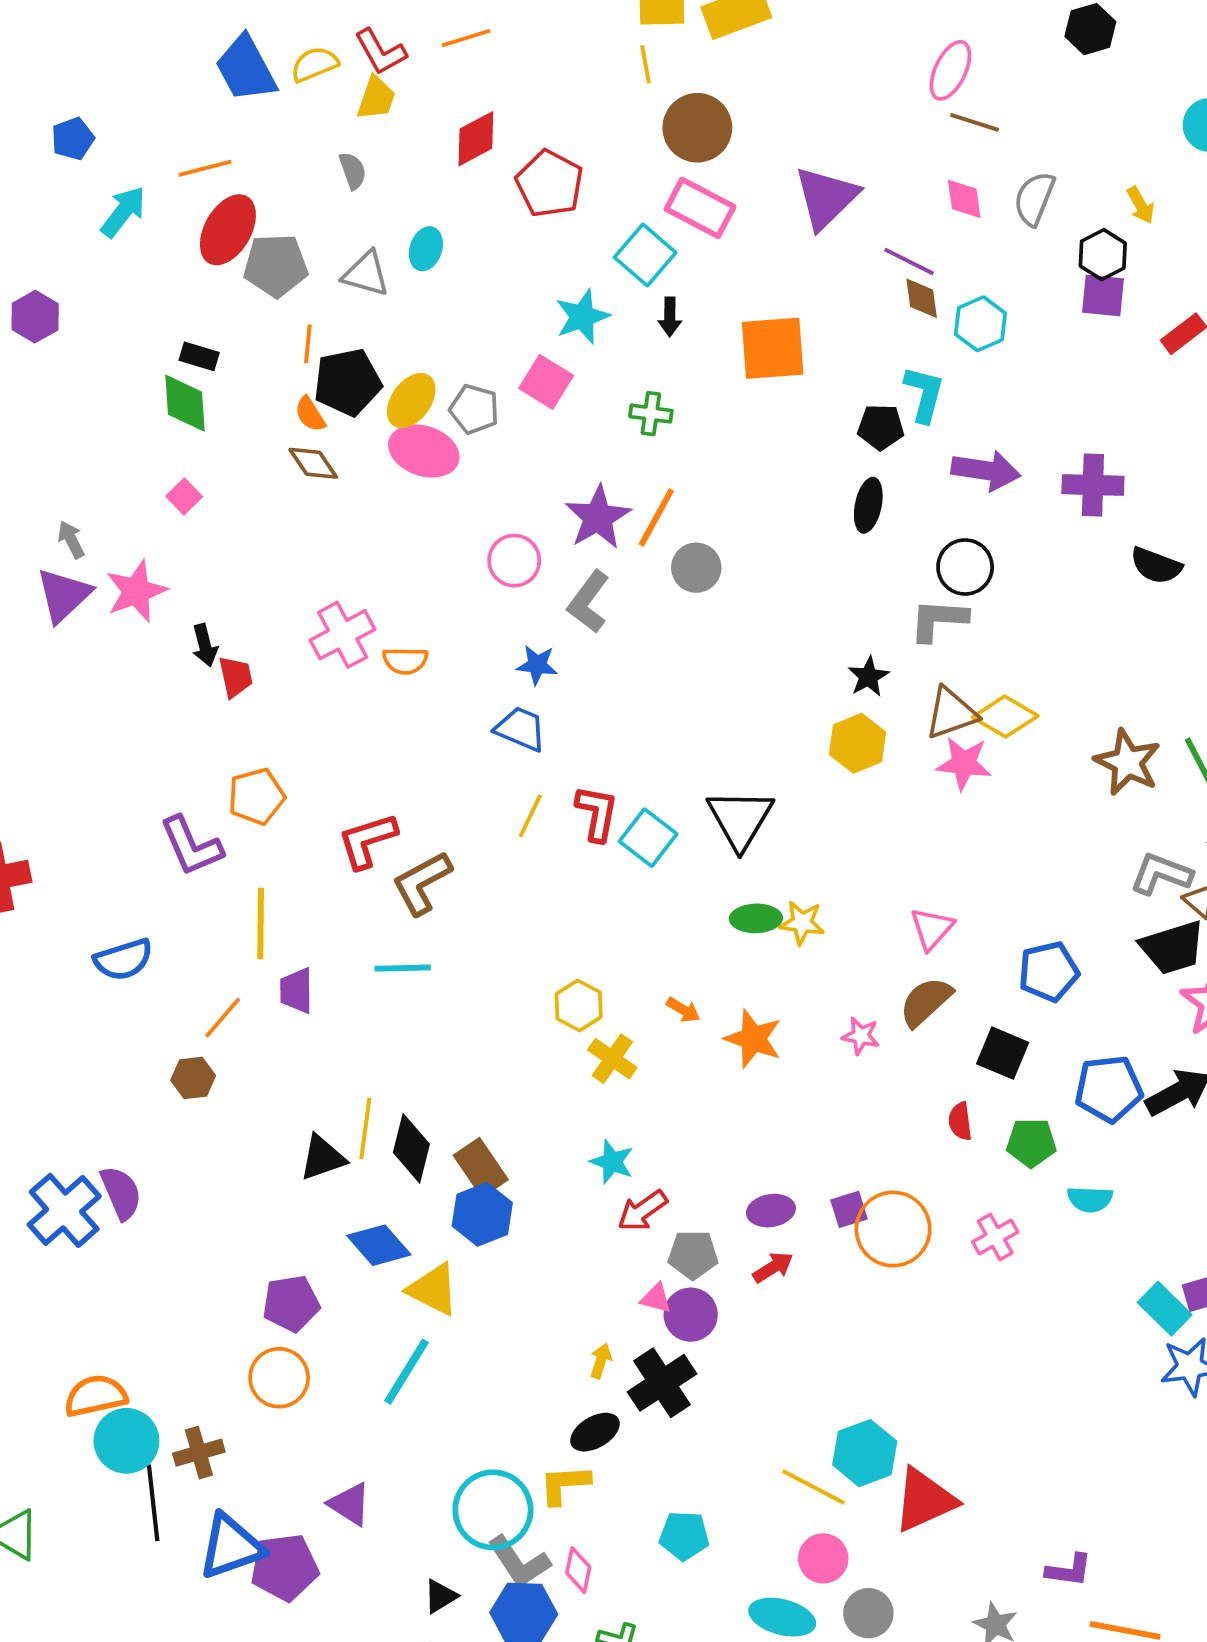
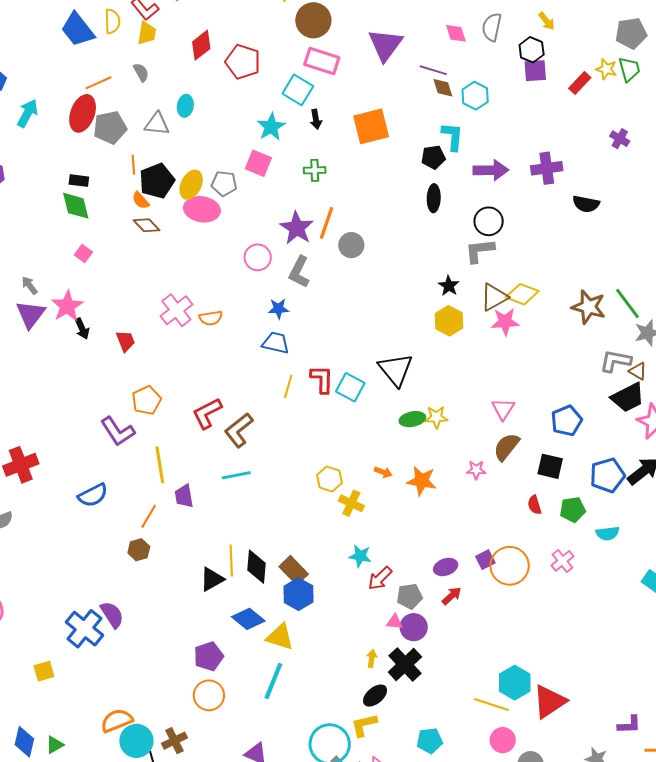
yellow semicircle: (315, 64) -> (112, 21), turned 120
orange line: (205, 168) -> (98, 83), moved
black arrow: (205, 645) -> (82, 329), moved

